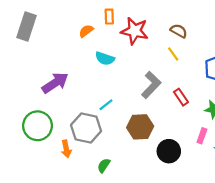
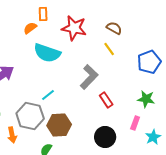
orange rectangle: (109, 17) -> (43, 14), moved
cyan semicircle: (105, 58) -> (47, 53), size x1.5
red rectangle: (181, 97) -> (106, 100), moved
brown hexagon: (140, 127) -> (59, 125), moved

